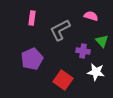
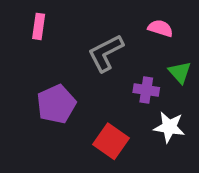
pink rectangle: (32, 18) -> (39, 26), moved

